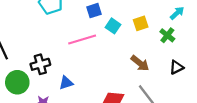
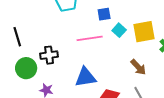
yellow square: (141, 23) -> (144, 32), size x1.6
blue triangle: (66, 83) -> (85, 77), moved, size x1.6

